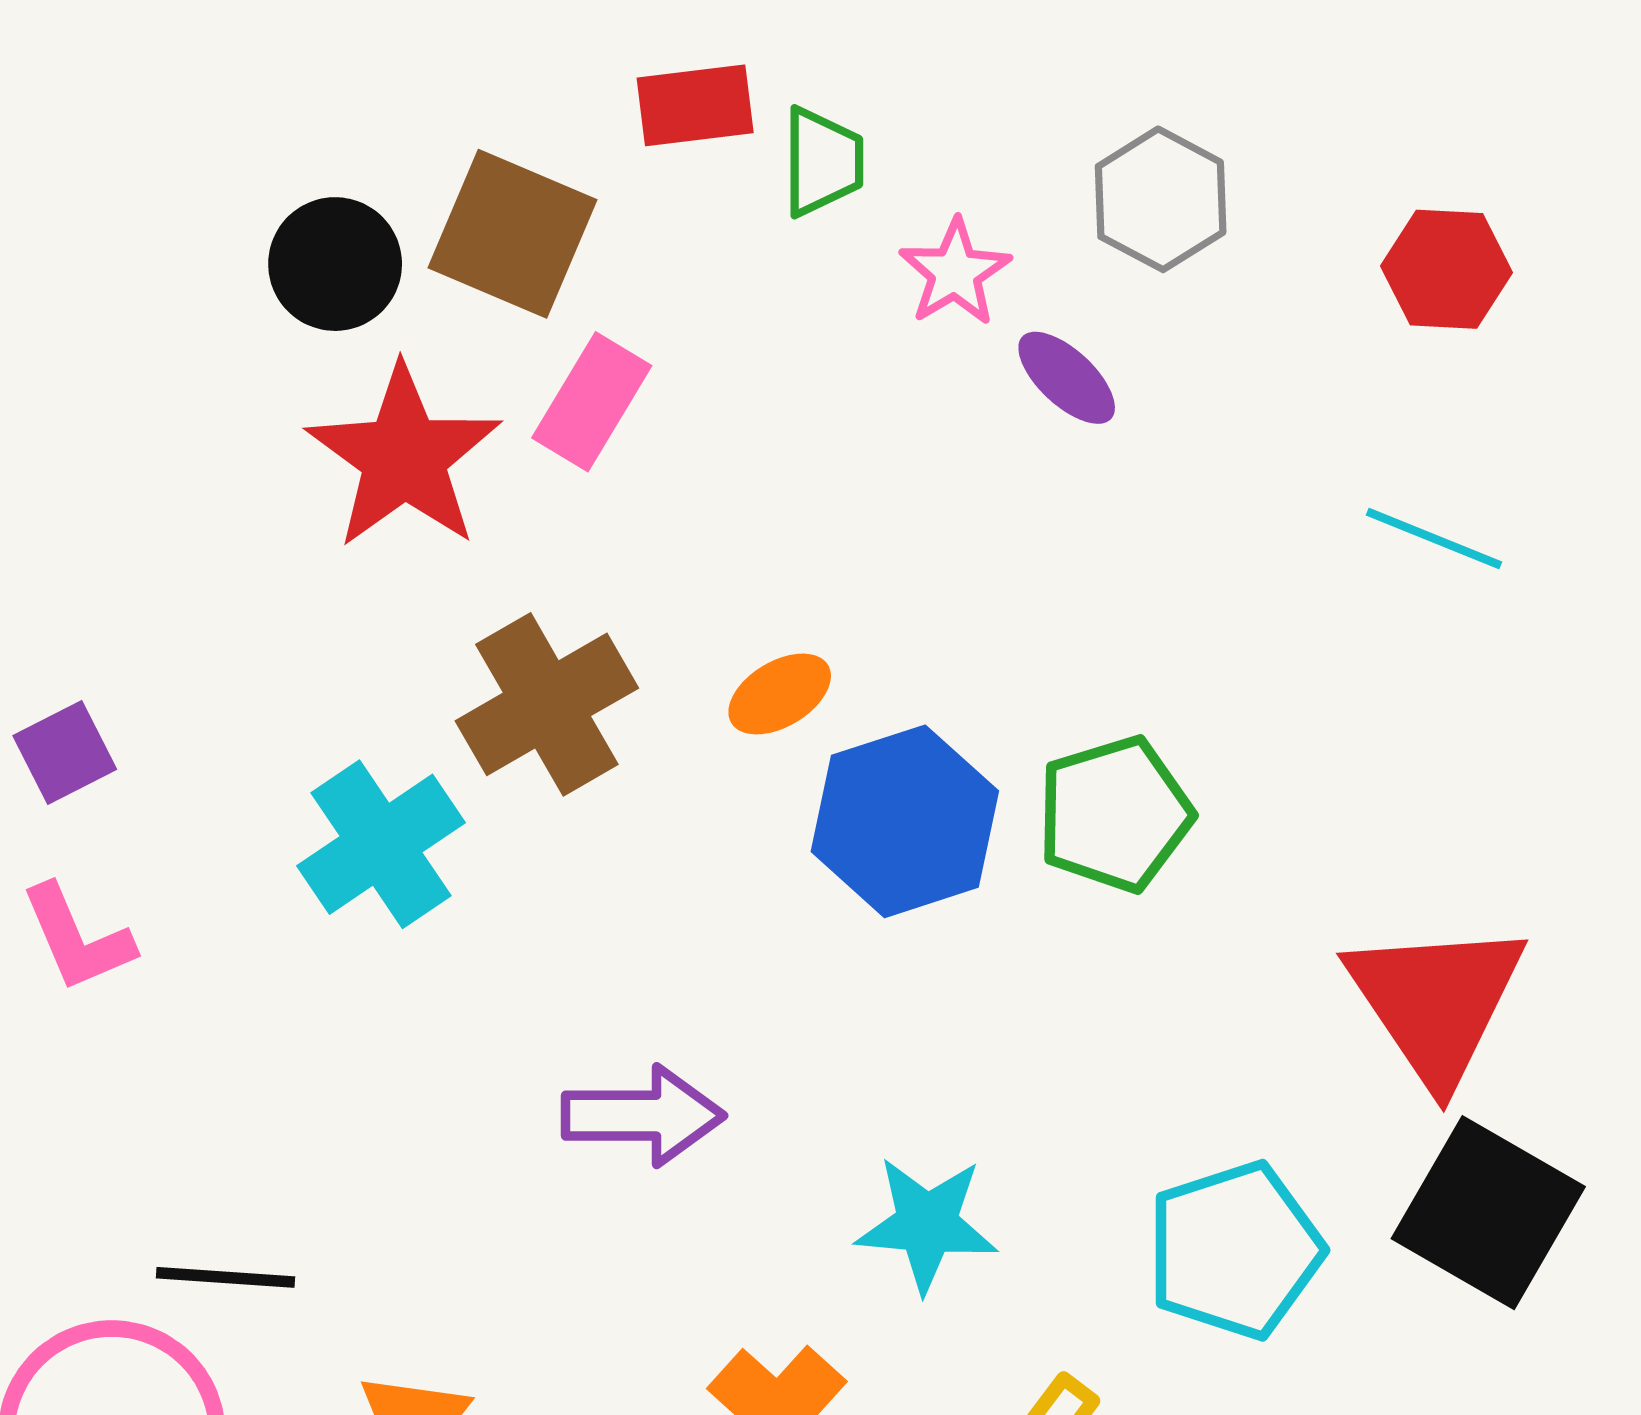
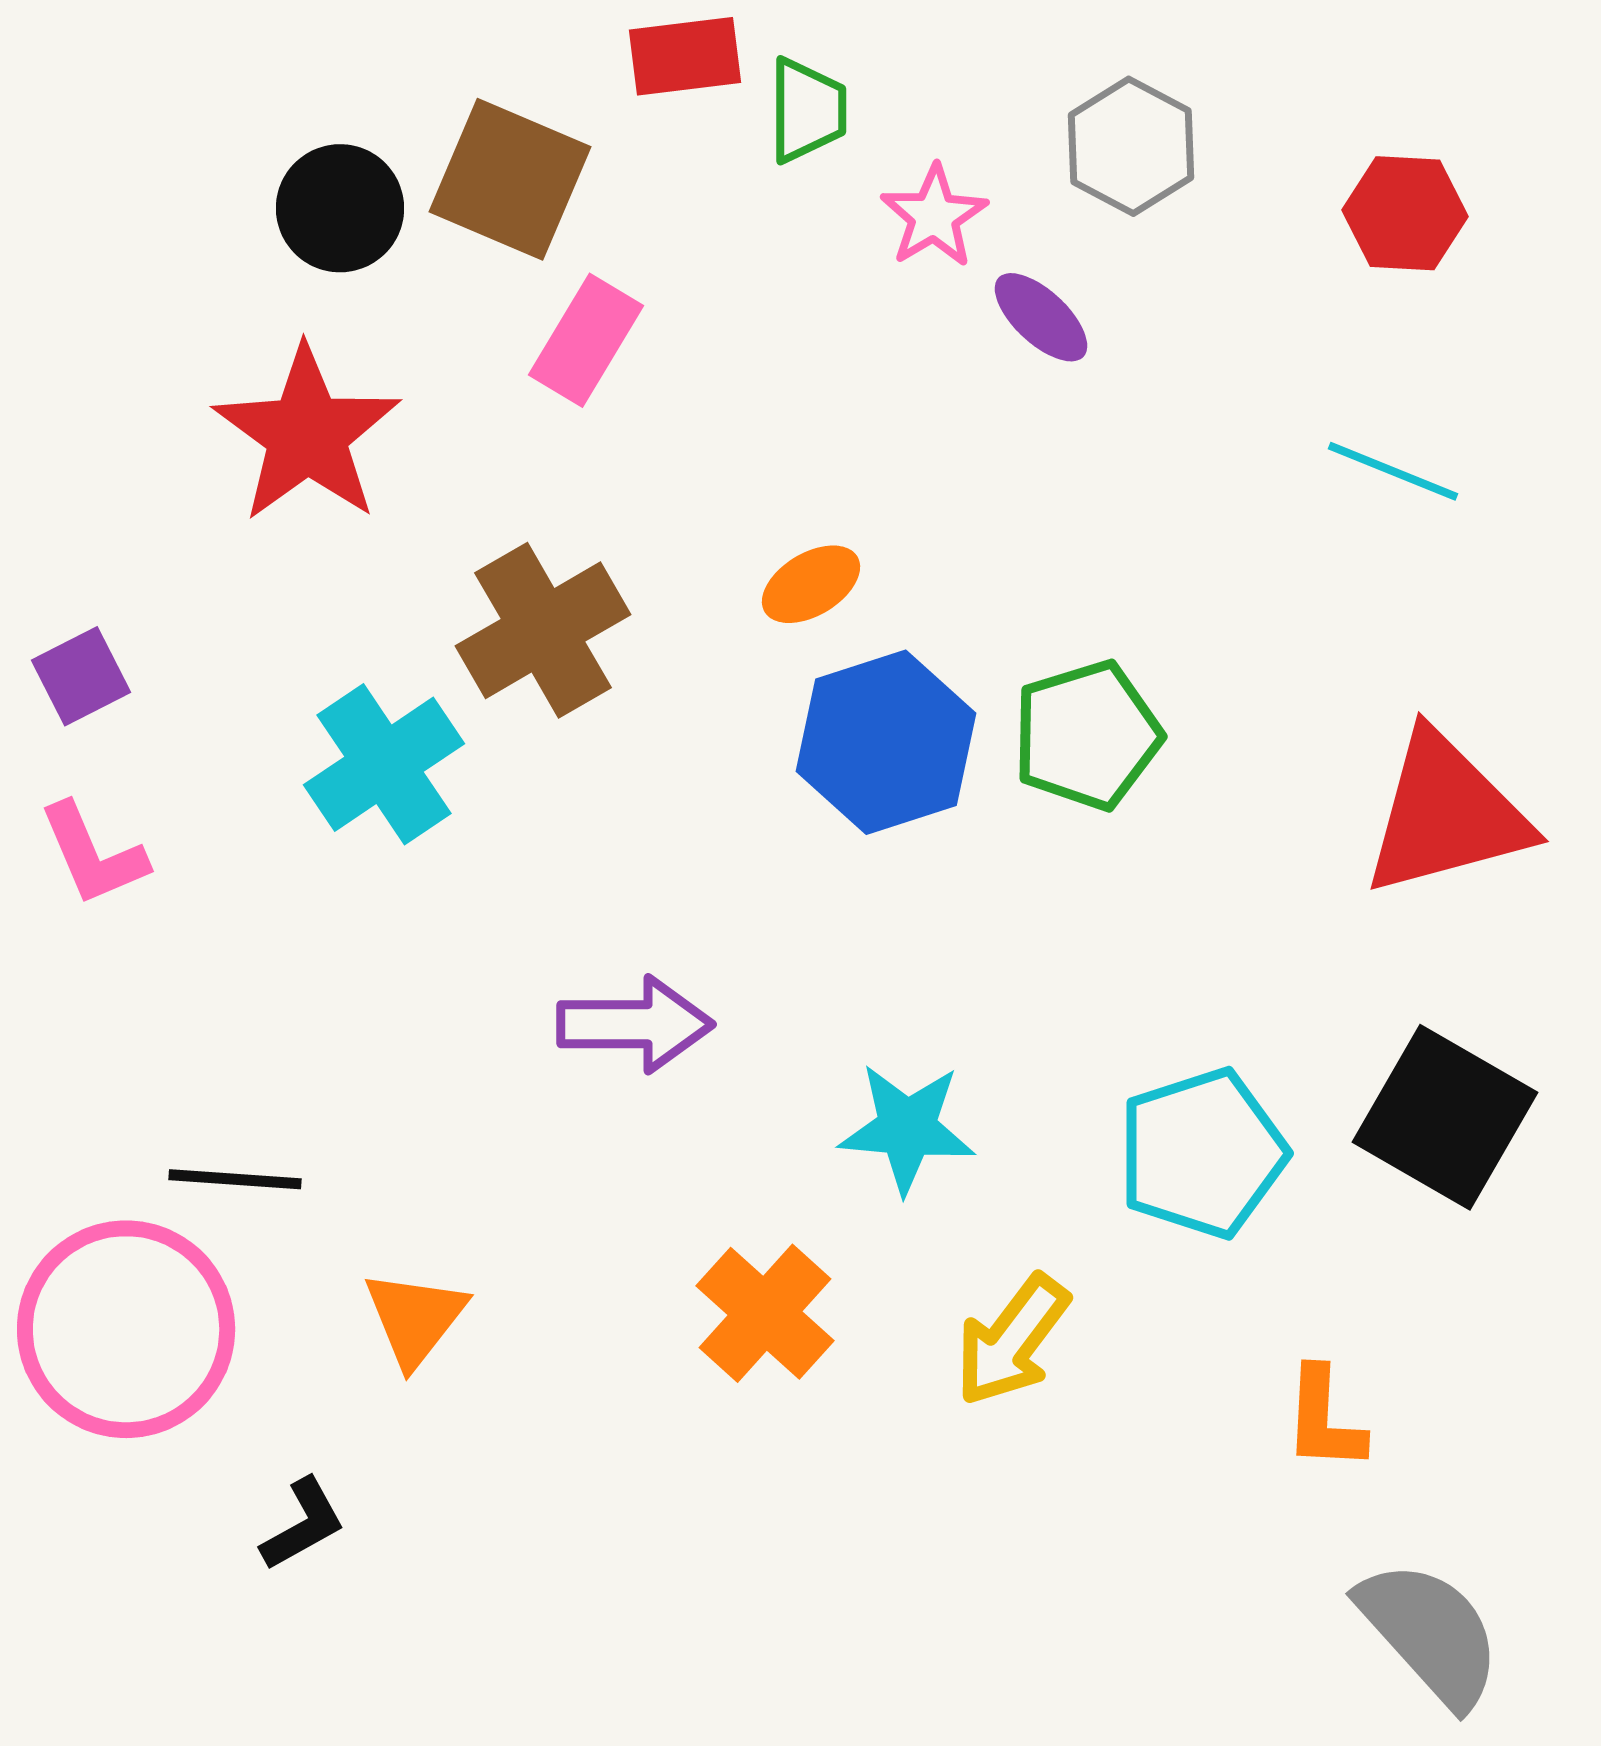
red star: (404, 457) -> (307, 434), moved
orange ellipse: (780, 694) -> (811, 584), moved
red triangle: (1436, 1002) -> (1446, 814), moved, turned 49

